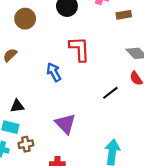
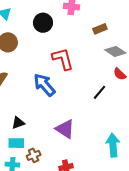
brown rectangle: (124, 15) -> (100, 29), moved
blue arrow: (54, 72) -> (44, 85), size x1.4

